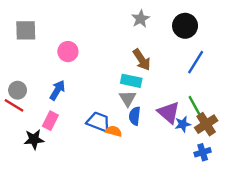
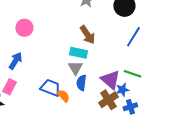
green line: (194, 105) -> (132, 74), turned -42
brown cross: (206, 124) -> (108, 100), moved
orange semicircle: (114, 131) -> (63, 96), turned 32
blue cross: (203, 152) -> (130, 107), moved

